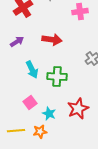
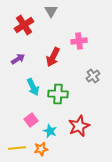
pink cross: (80, 12) -> (79, 41), moved
red arrow: (52, 40) -> (53, 57), turned 108

